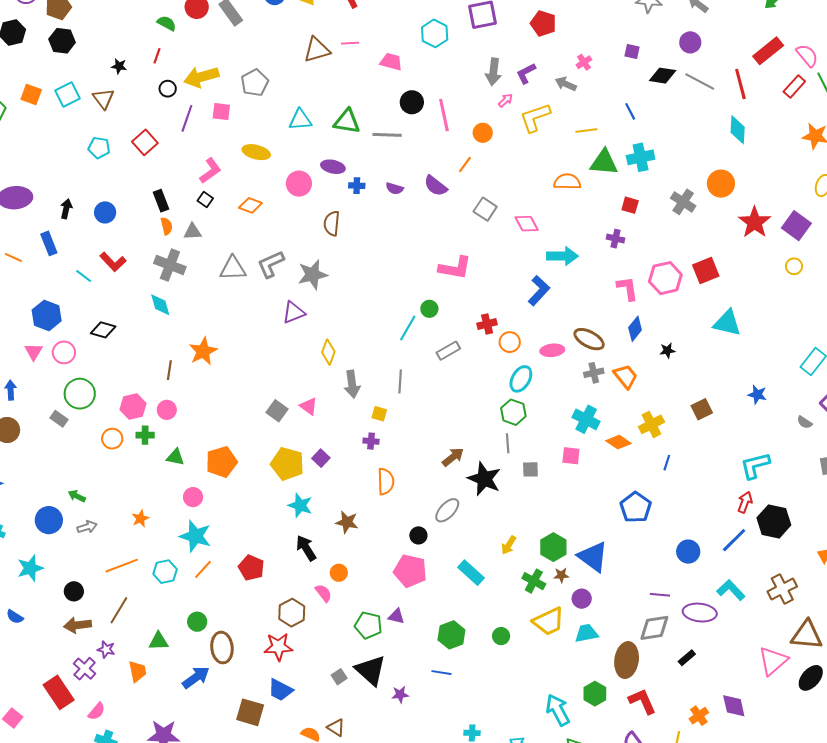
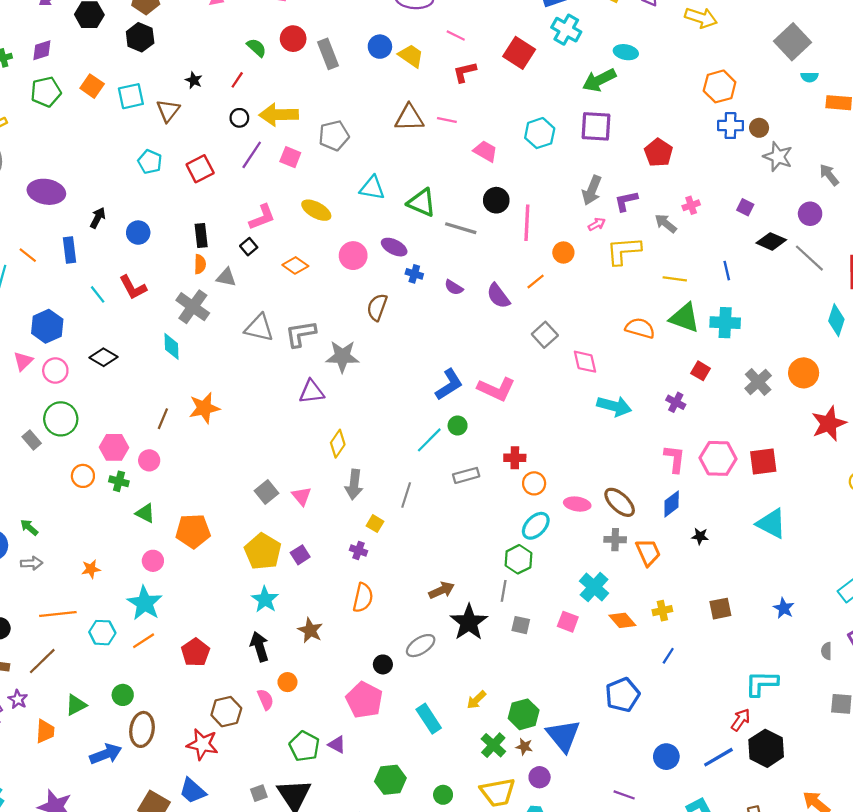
blue L-shape: (539, 291) -> (449, 385), moved
gray semicircle: (805, 422) -> (826, 651), turned 42
yellow cross: (651, 424) -> (662, 611), size x0.7
green triangle: (159, 641) -> (76, 705), turned -40

